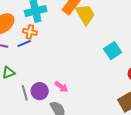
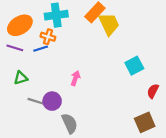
pink arrow: (61, 87) -> (75, 78), moved, turned -112
gray line: (25, 93) -> (36, 101), turned -63

